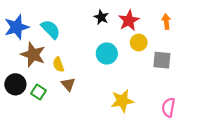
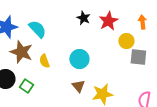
yellow circle: (139, 42) -> (126, 41), moved
cyan circle: (107, 53) -> (79, 59), moved
brown triangle: (68, 84) -> (78, 86), moved

